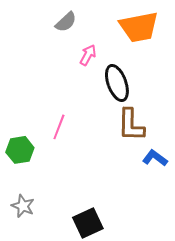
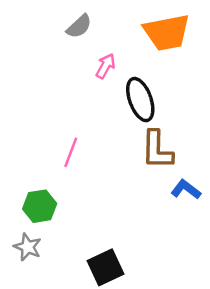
green hexagon: (20, 150) -> (40, 206), moved

